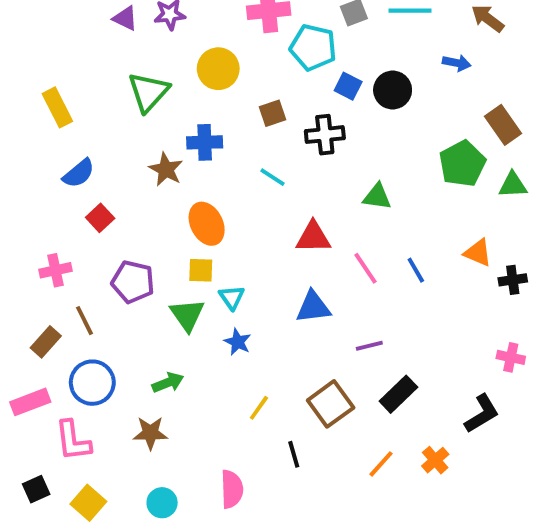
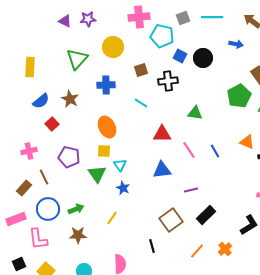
yellow rectangle: (57, 107) -> (30, 67), turned 30
brown star: (166, 169) -> (70, 99), moved
green arrow: (168, 383) -> (76, 209), moved
yellow line: (259, 408) -> (112, 218), moved

